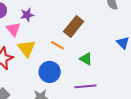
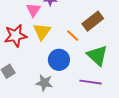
green triangle: (86, 59) -> (97, 55), size x1.6

